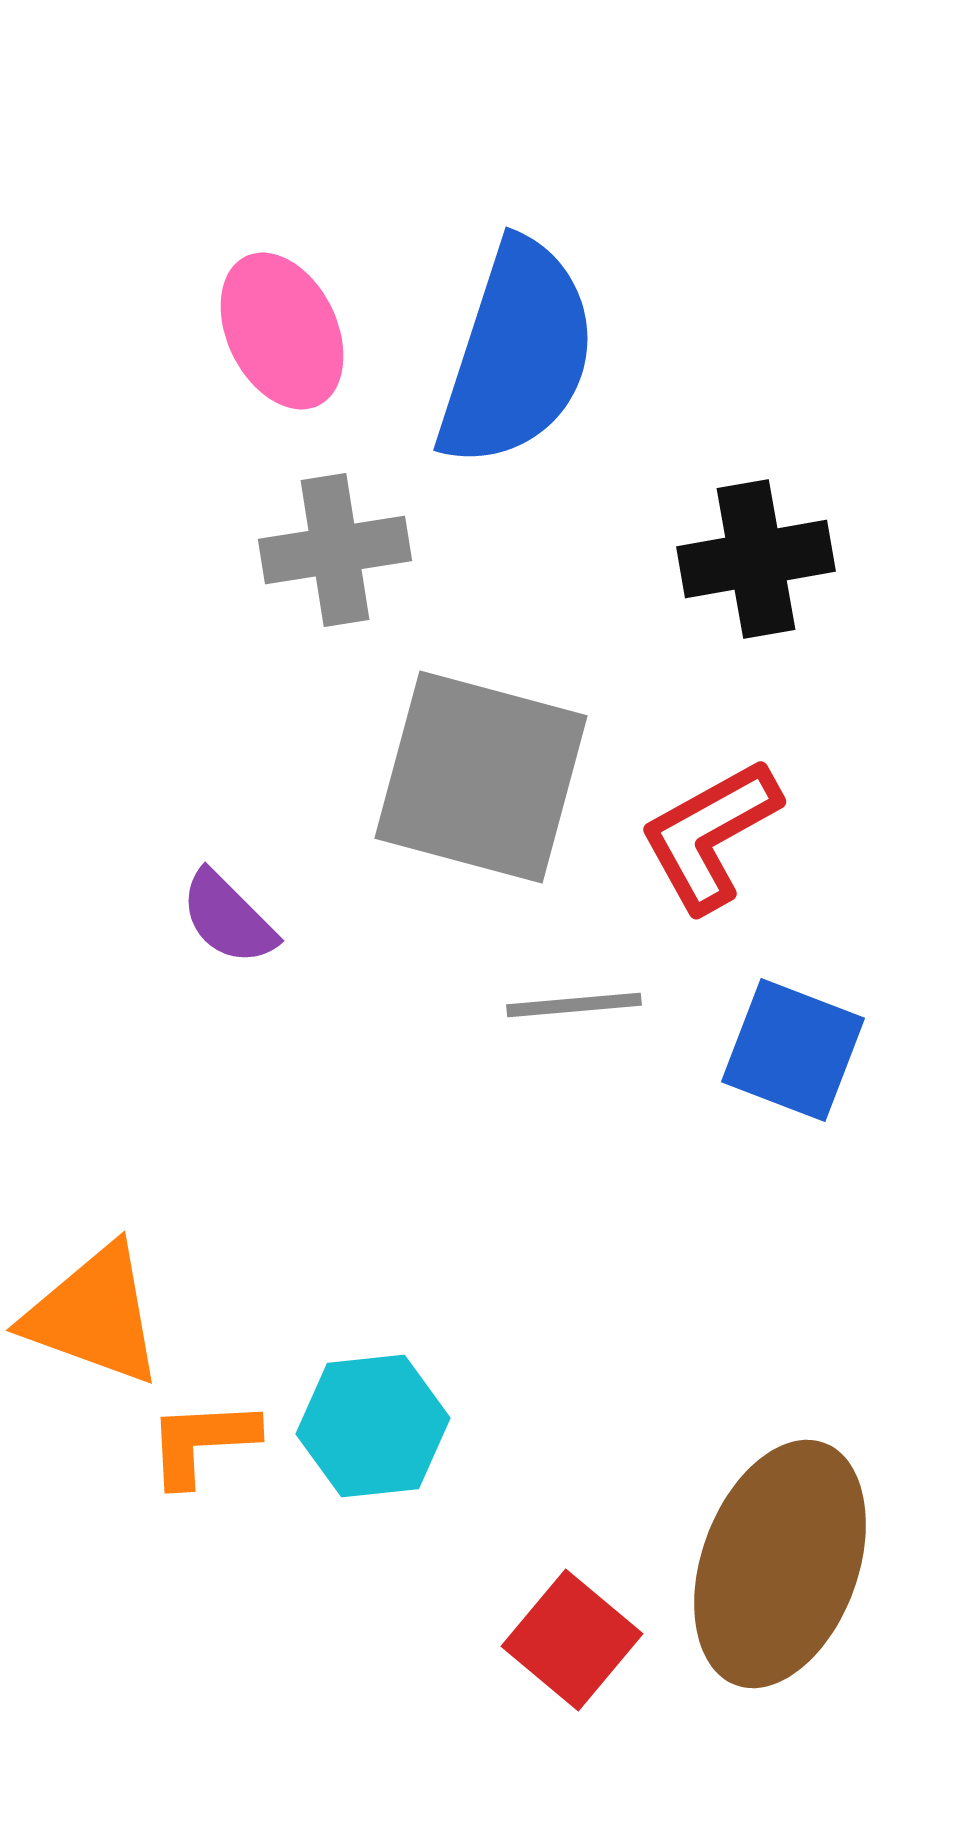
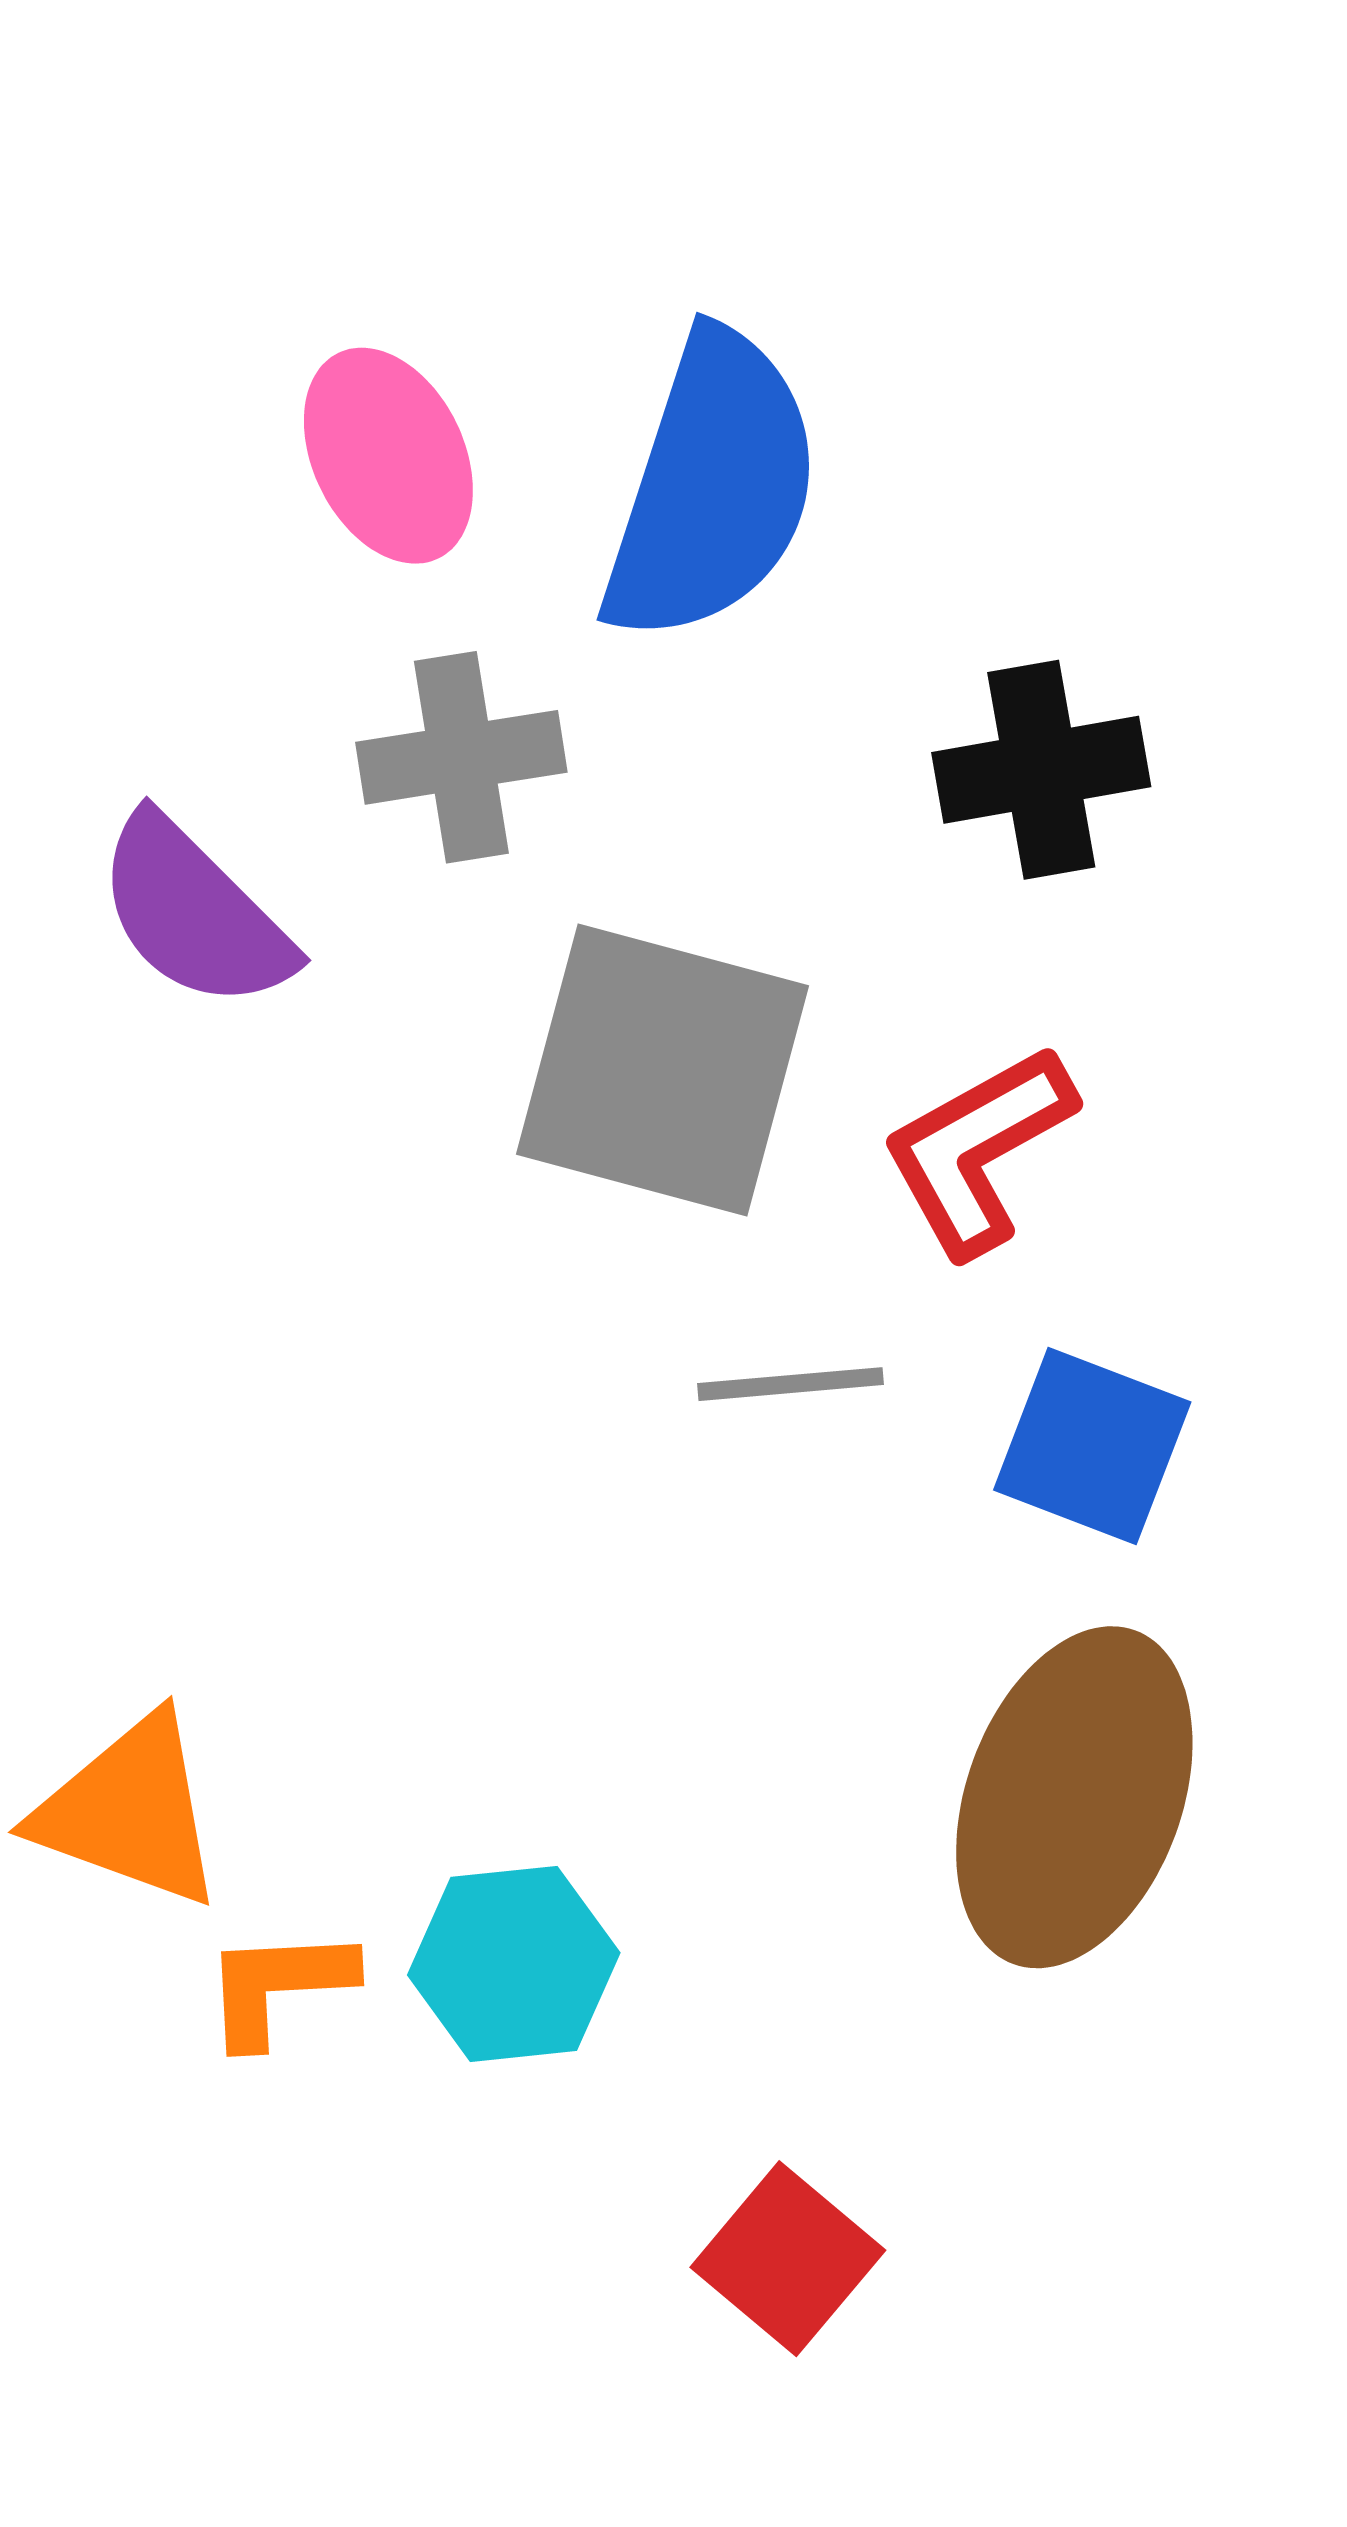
purple semicircle: (228, 918) -> (194, 913), moved, size x1.5
brown ellipse: (780, 1564) -> (1074, 1797), moved

